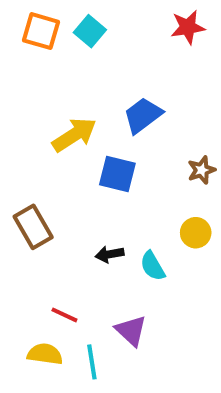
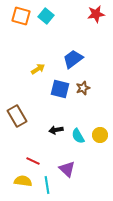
yellow arrow: (74, 135) -> (38, 69), size x0.6
brown star: (202, 170) -> (83, 88), moved
yellow circle: (196, 233) -> (100, 135), moved

